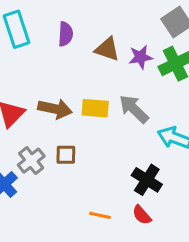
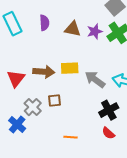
gray arrow: (134, 109) -> (95, 79), moved
black cross: (147, 180) -> (109, 110), turned 36
orange line: (100, 215) -> (70, 137), moved

